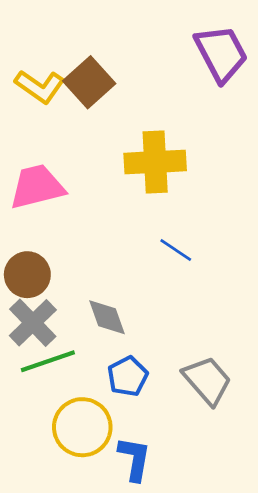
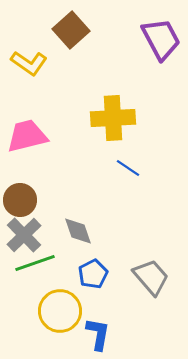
brown square: (89, 82) -> (71, 30), moved
blue line: (176, 250) -> (128, 168), moved

